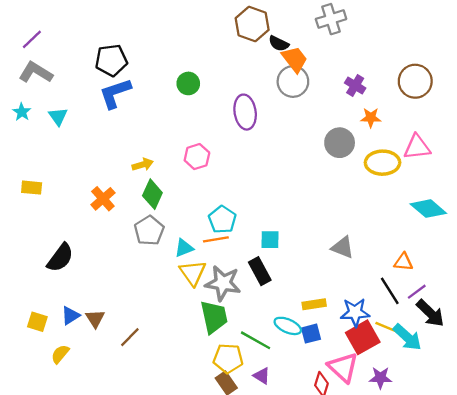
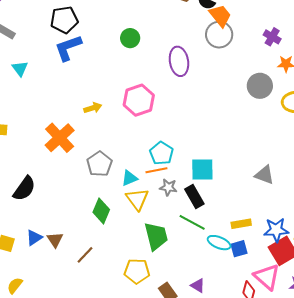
pink hexagon: (197, 157) -> (139, 100), size x1.4
green diamond: (152, 194) -> (101, 211), moved
orange cross: (103, 199) -> (60, 138), size x1.4
cyan square: (270, 240) -> (202, 169), size x1.4
gray star: (223, 283) -> (168, 187), moved, size x0.6
green line: (256, 340) -> (192, 222), moved
yellow semicircle: (60, 354) -> (15, 285), moved
yellow pentagon: (228, 358) -> (137, 271), moved

